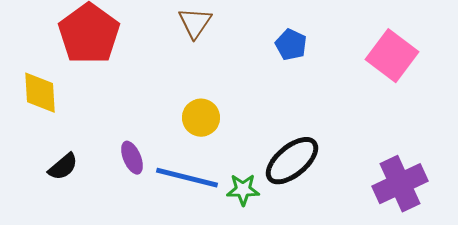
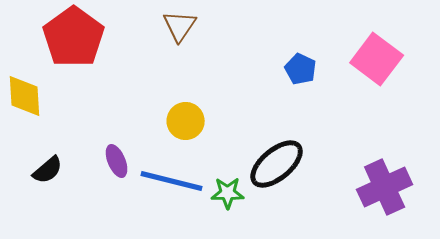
blue pentagon: (291, 45) -> (301, 69), moved

